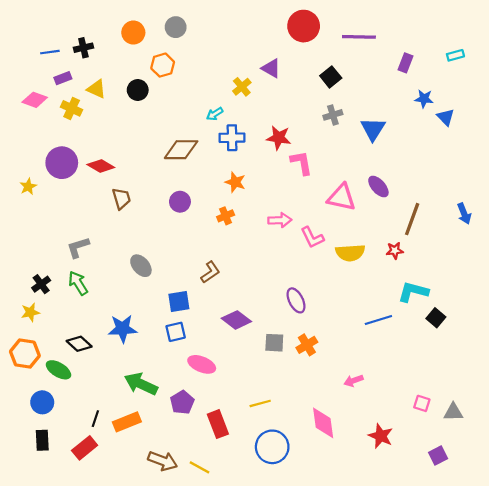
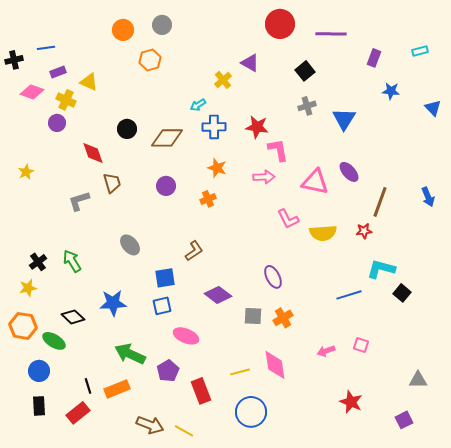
black cross: (83, 48) -> (14, 60), moved
black circle: (138, 90) -> (127, 129), moved
blue triangle: (446, 117) -> (433, 108), moved
purple circle: (62, 163) -> (57, 123), moved, size x0.6
red diamond: (101, 166) -> (93, 153), turned 40
pink arrow: (280, 220) -> (264, 177), moved
gray L-shape: (78, 247) -> (79, 201), moved
pink square: (422, 403) -> (361, 345), moved
black line: (95, 419) -> (88, 386), turned -35
pink diamond: (323, 423) -> (275, 365), moved

